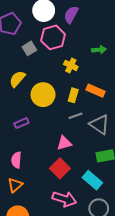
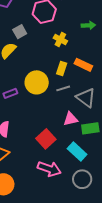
gray square: (29, 48) -> (20, 32), moved
yellow circle: (43, 95) -> (37, 82), moved
pink triangle: (64, 143) -> (71, 119), moved

